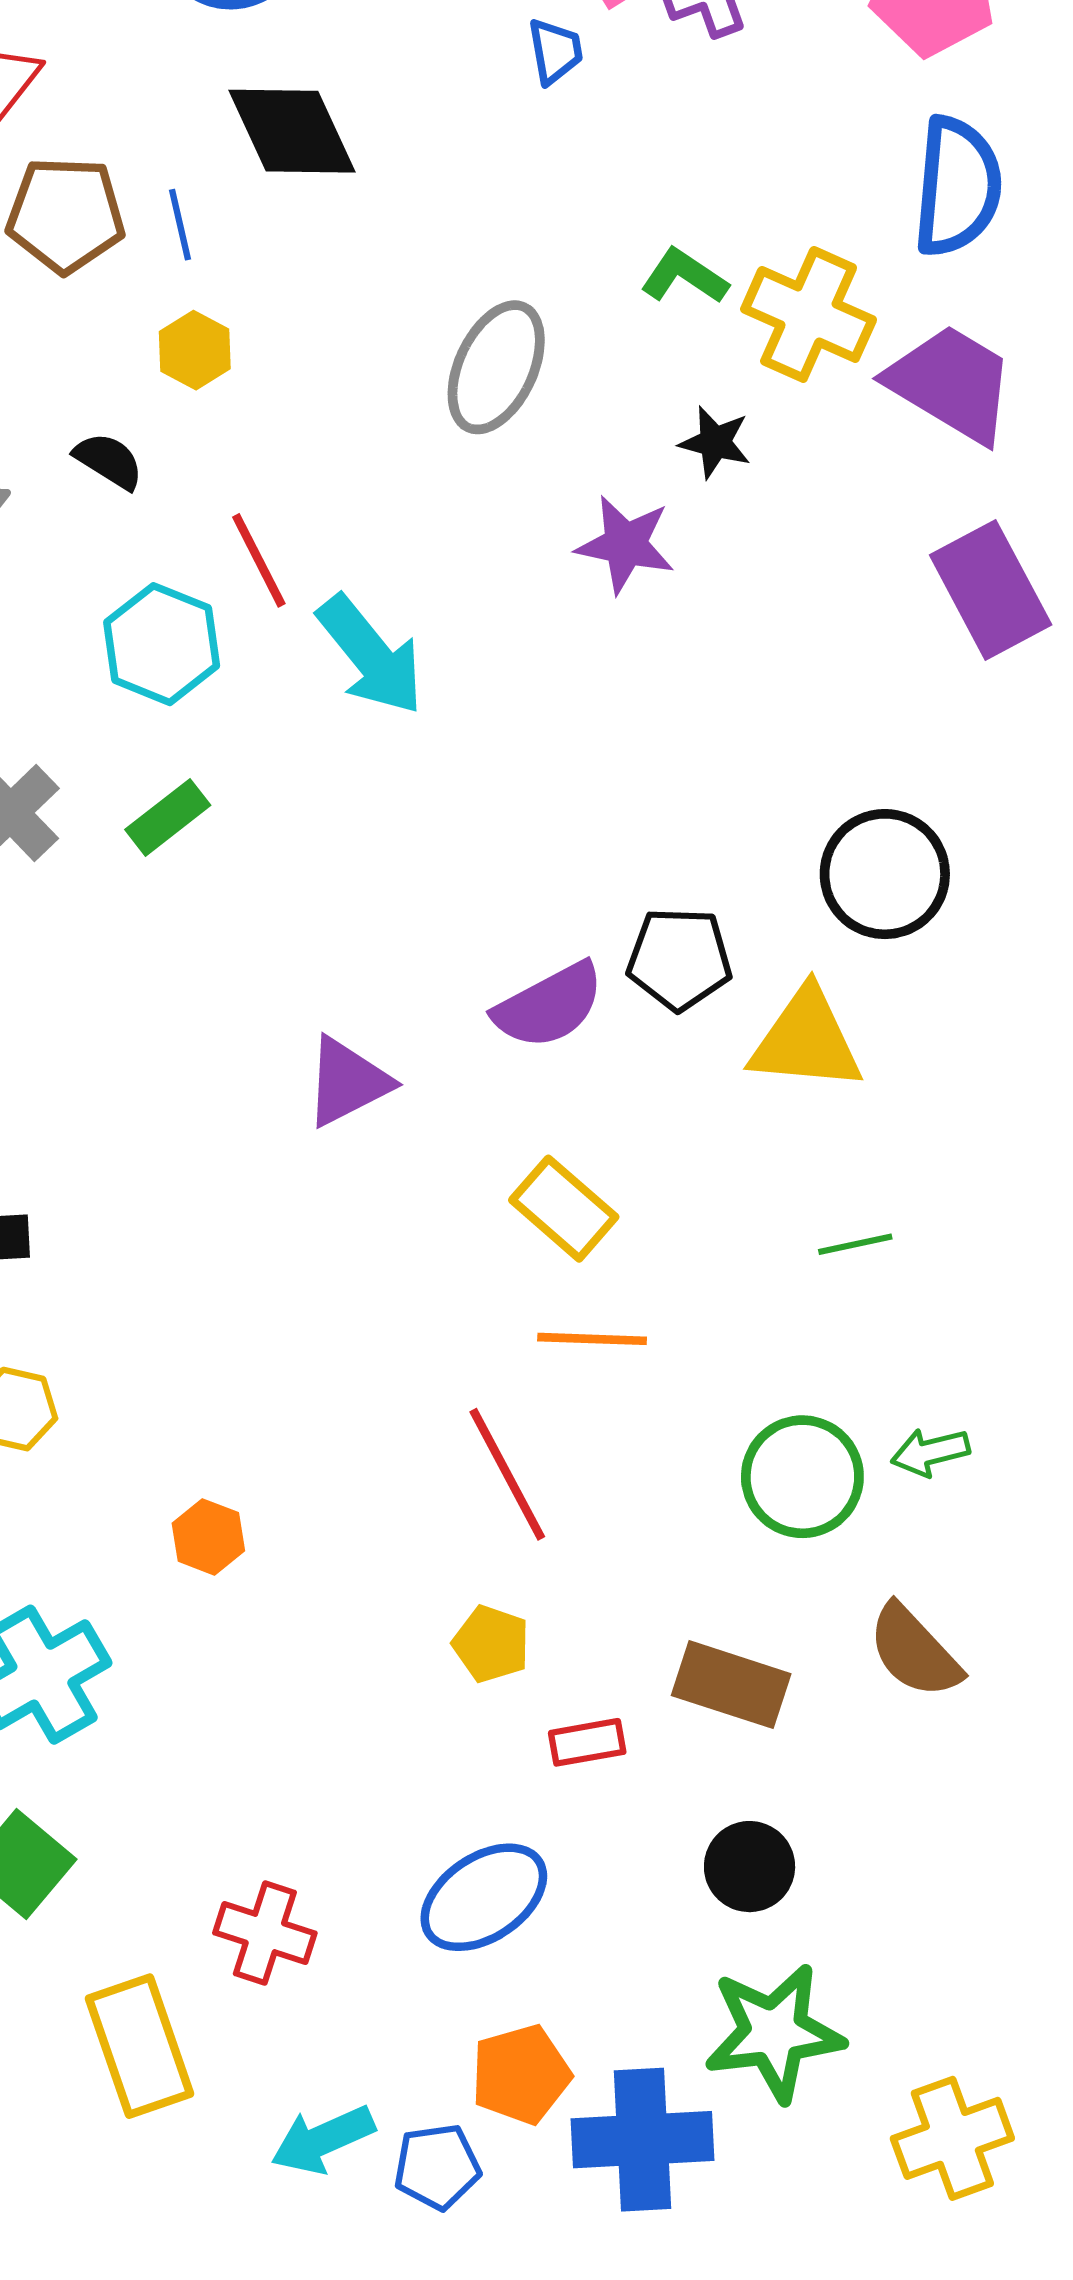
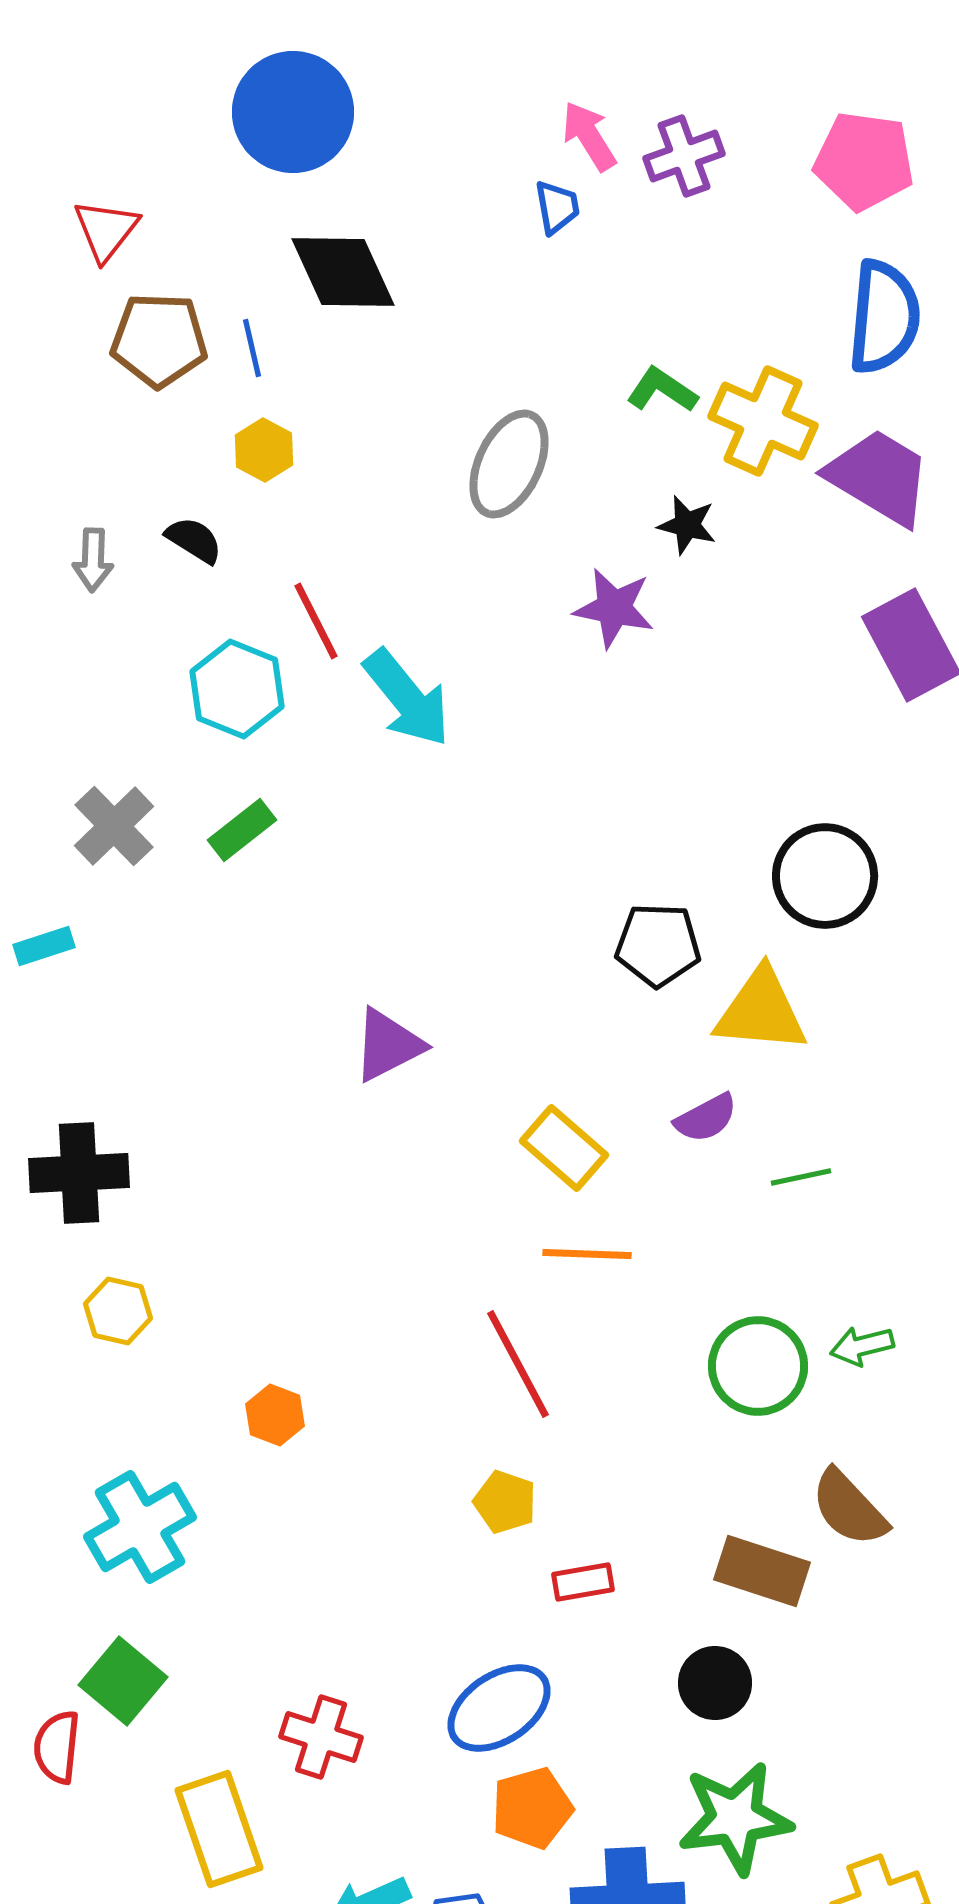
purple semicircle: (549, 1006) -> (706, 1118), moved, size x0.7
brown rectangle: (731, 1685) -> (762, 1571), moved
orange pentagon: (521, 2074) -> (532, 1808), moved

